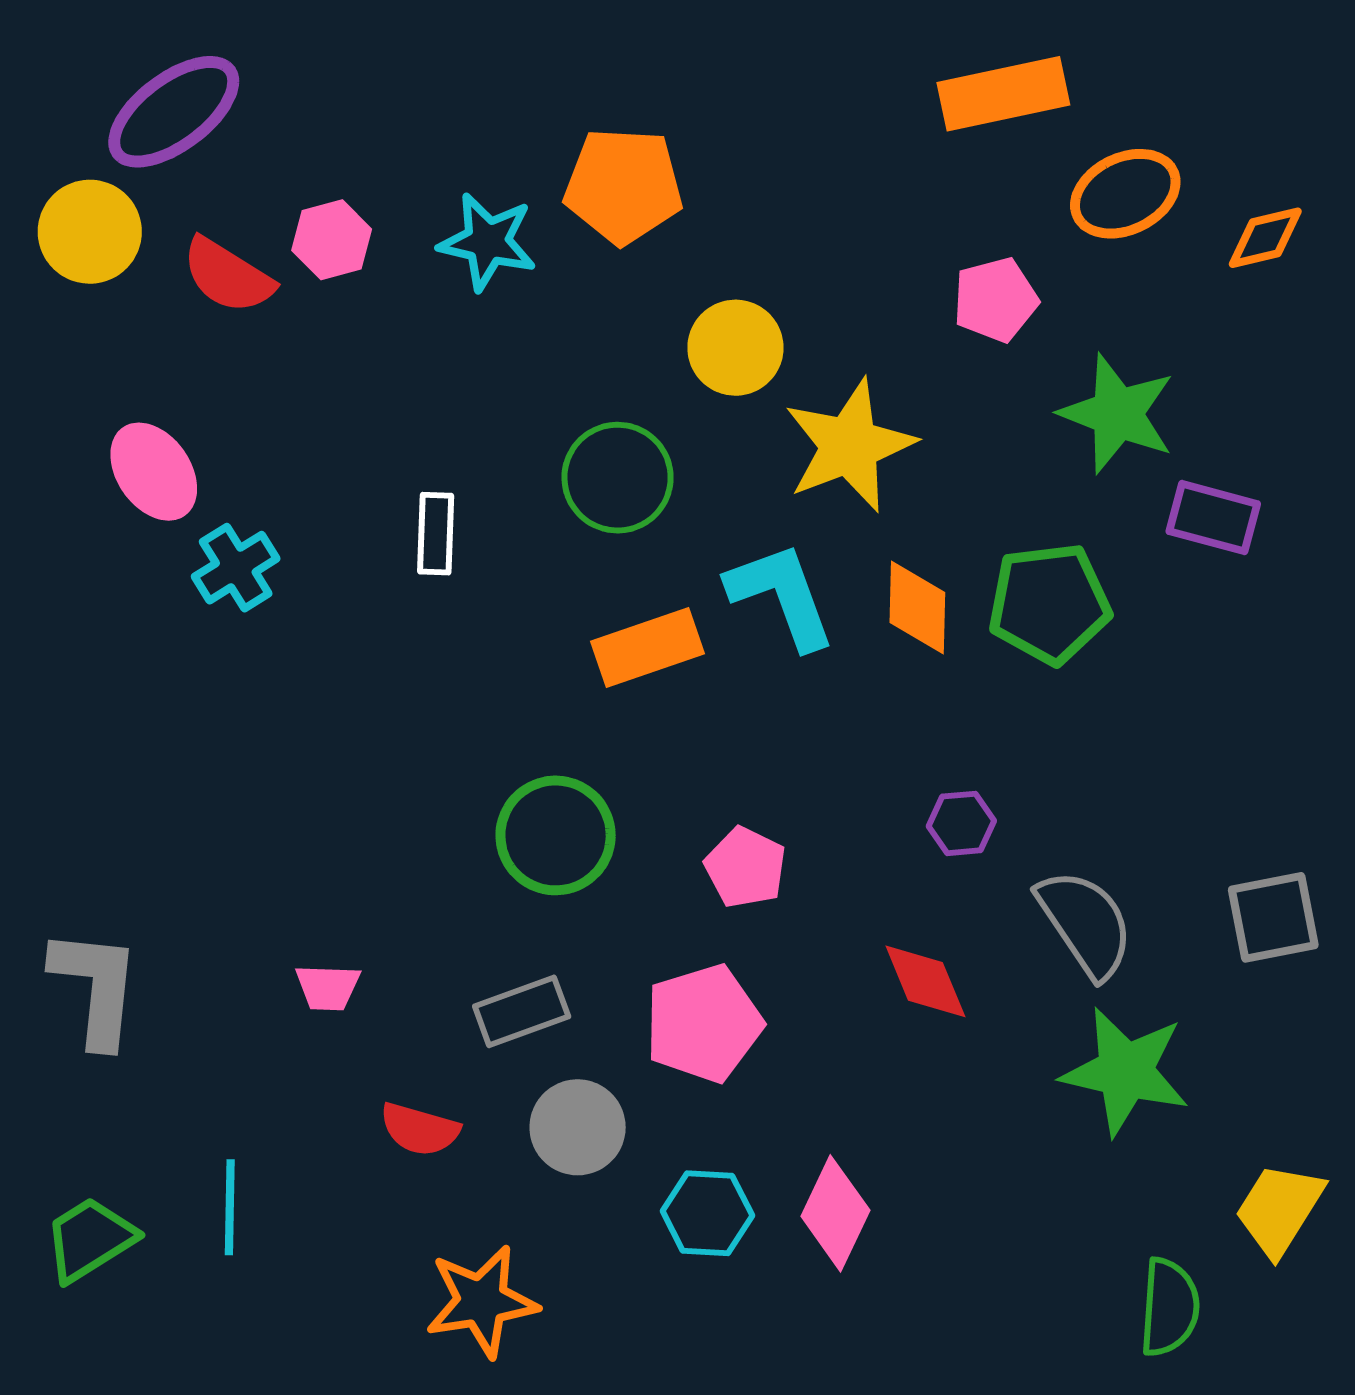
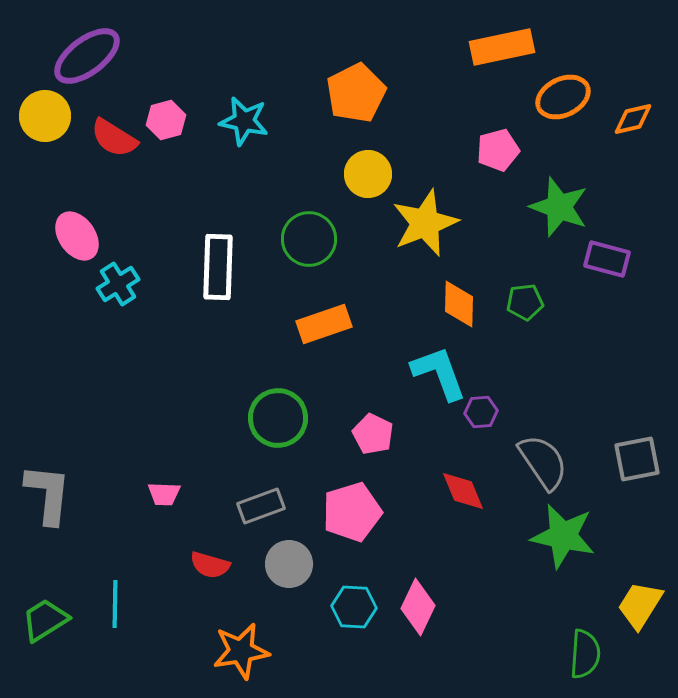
orange pentagon: (624, 186) -> (356, 93), moved, turned -30
white rectangle: (436, 534) -> (218, 267), size x1.6
cyan L-shape: (781, 596) -> (439, 373), moved
green pentagon: (1049, 604) -> (525, 302), size x0.6

